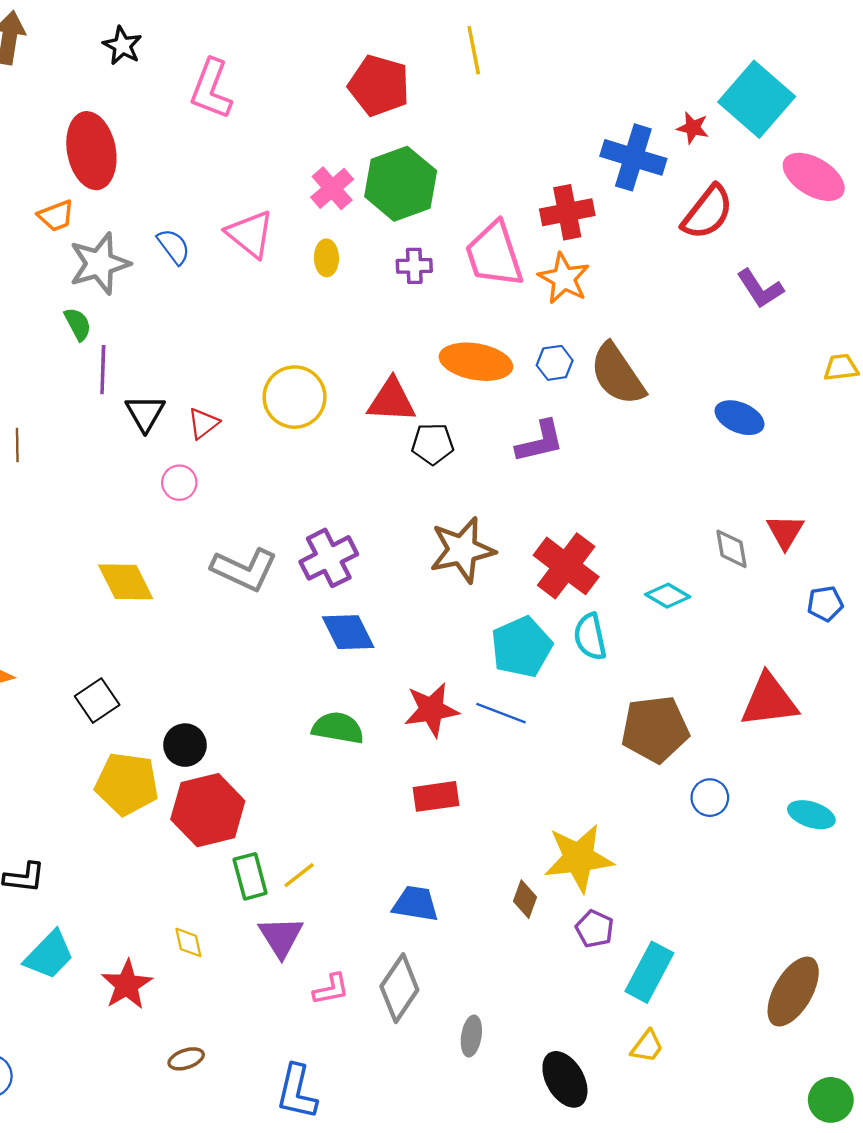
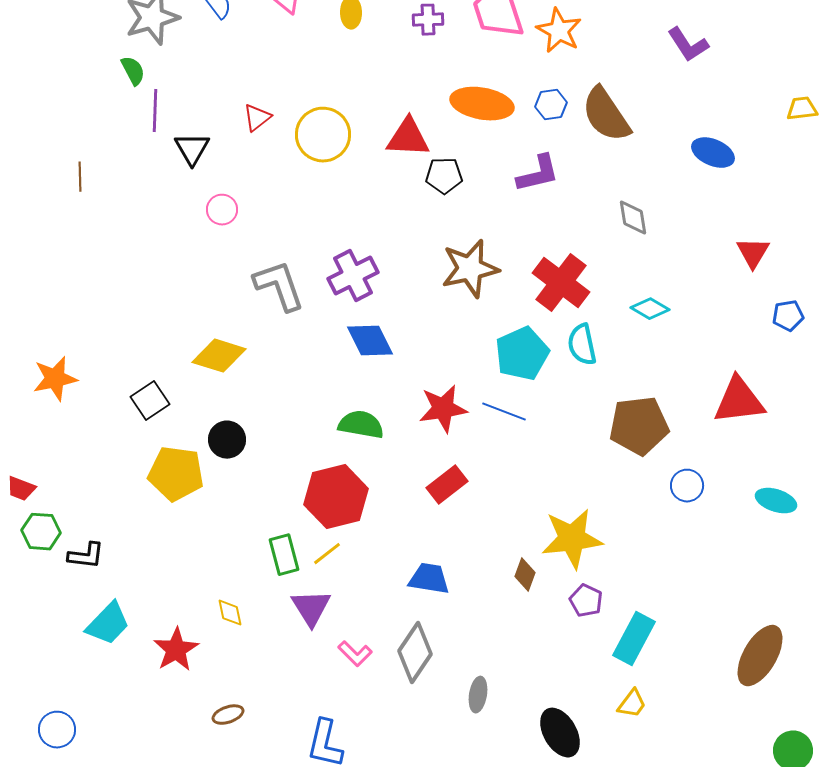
purple L-shape: (760, 289) -> (688, 45), moved
red triangle: (203, 423) -> (257, 118), moved
gray diamond: (732, 549) -> (633, 218), moved
gray L-shape: (244, 569) -> (279, 286), turned -134
yellow diamond: (126, 582) -> (219, 356), moved, turned -46
red rectangle: (436, 796) -> (447, 485), turned -30
red hexagon: (208, 810) -> (336, 497), moved
pink L-shape: (331, 989) -> (355, 654), turned 56

